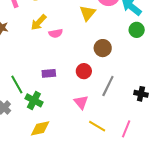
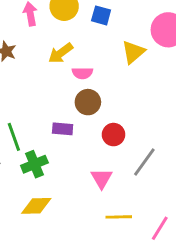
brown circle: (103, 48) -> (88, 102), moved
green cross: (34, 100) -> (34, 164), turned 30
yellow line: (97, 126) -> (119, 217), turned -42

